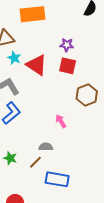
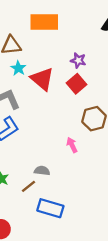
red square: (68, 66) -> (76, 84), turned 30
pink arrow: (61, 121) -> (72, 145), moved

